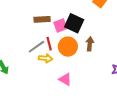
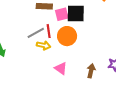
black square: (74, 23) -> (76, 14), turned -30
brown arrow: (90, 44) -> (91, 71), moved

